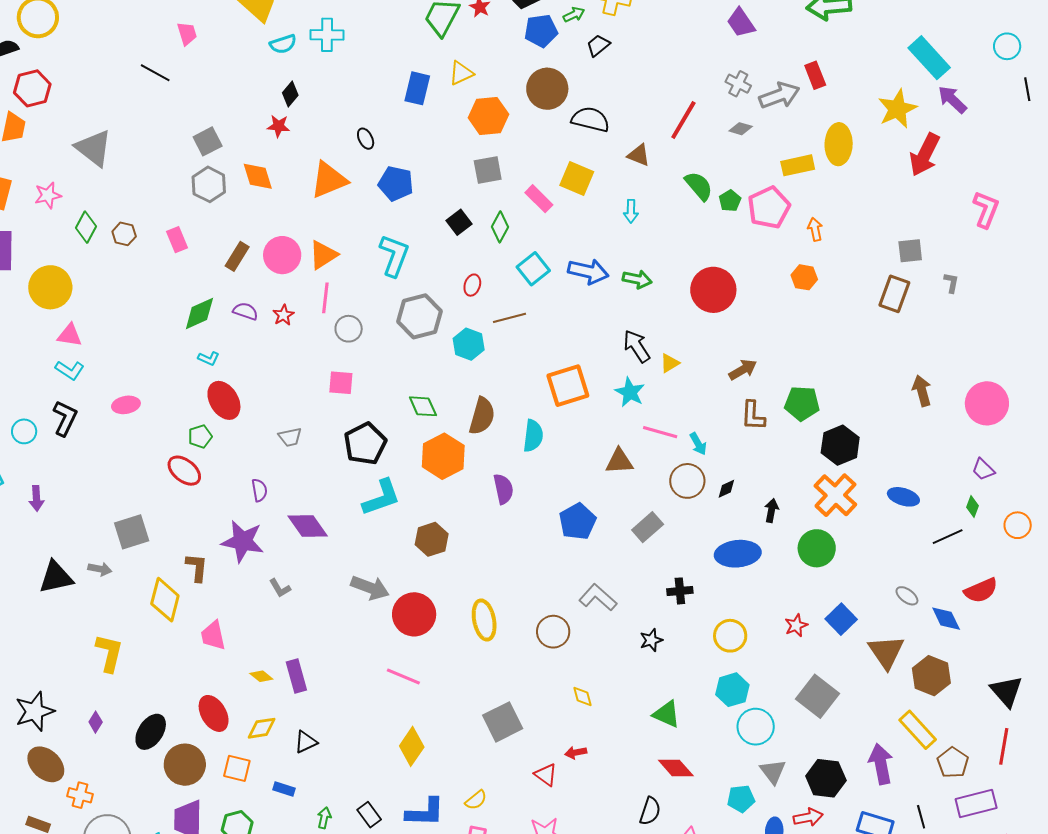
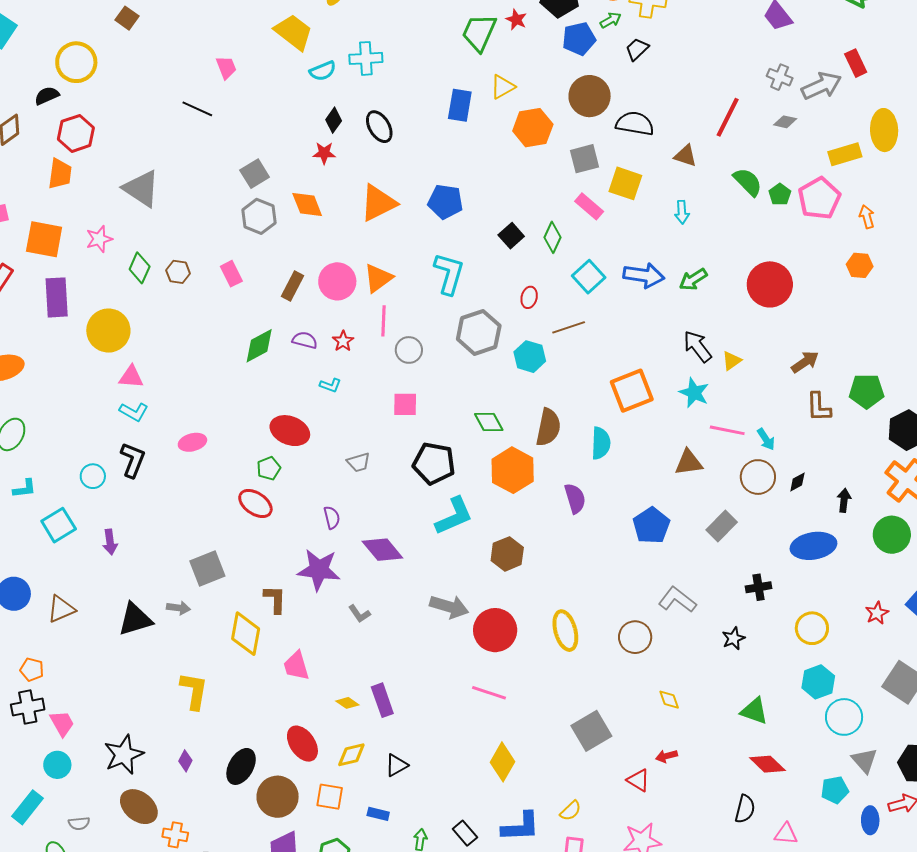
black ellipse: (366, 139) -> (379, 127), moved, size x1.5
gray square: (488, 170) -> (584, 159), moved
green arrow: (637, 279) -> (693, 279), turned 140
cyan L-shape: (209, 358) -> (330, 385), moved
red ellipse: (224, 400) -> (290, 431), turned -33
black pentagon: (365, 444) -> (434, 463), turned -30

